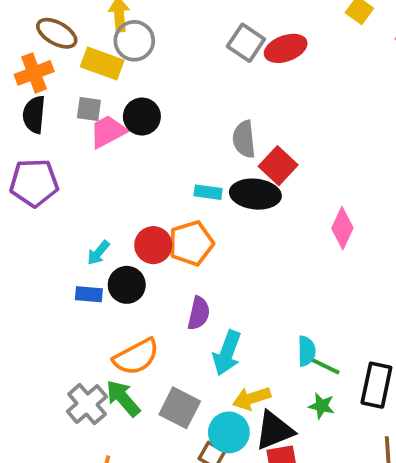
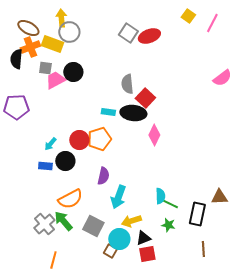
orange cross: (34, 73) -> (30, 47), moved
black semicircle: (34, 115) -> (16, 59), moved
pink diamond: (342, 228) -> (154, 135), moved
black triangle: (274, 431) -> (143, 238), size x0.7

